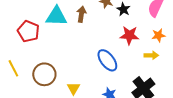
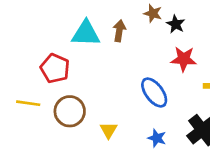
red pentagon: (28, 31) -> (55, 68), moved
yellow line: (13, 68) -> (28, 103), turned -54

